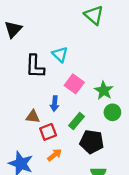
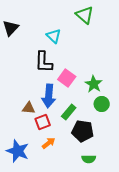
cyan triangle: (60, 54) -> (54, 36), moved
black L-shape: (35, 66) -> (44, 62), moved
blue arrow: (55, 104) -> (49, 96), size x1.6

